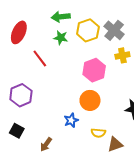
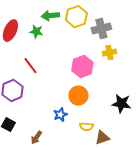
yellow hexagon: (88, 30) -> (76, 17), moved
gray cross: (114, 30) -> (101, 29), turned 36
green star: (61, 38) -> (36, 32), moved
red line: (40, 59) -> (30, 66), moved

